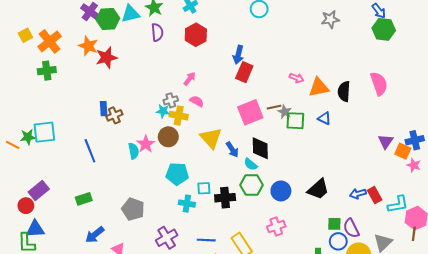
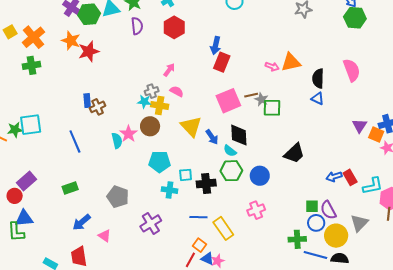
orange triangle: (319, 87) -> (291, 62), moved
blue triangle: (324, 118) -> (318, 99), moved
black trapezoid: (318, 189) -> (294, 153), moved
blue line: (206, 240) -> (198, 217), moved

